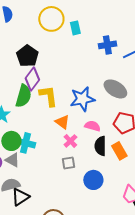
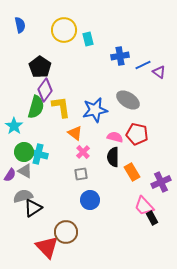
pink semicircle: (92, 126) -> (115, 137), moved
orange rectangle: (119, 151) -> (132, 172), moved
blue circle: (93, 180) -> (90, 200), moved

